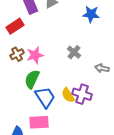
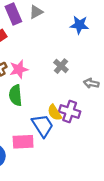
green semicircle: (32, 79) -> (16, 95), turned -30
blue trapezoid: (45, 97) -> (43, 126), moved

